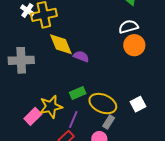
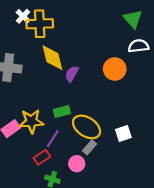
white semicircle: (128, 27) -> (139, 46), moved
orange circle: (134, 45) -> (115, 69), moved
purple semicircle: (81, 56) -> (72, 74), turned -91

